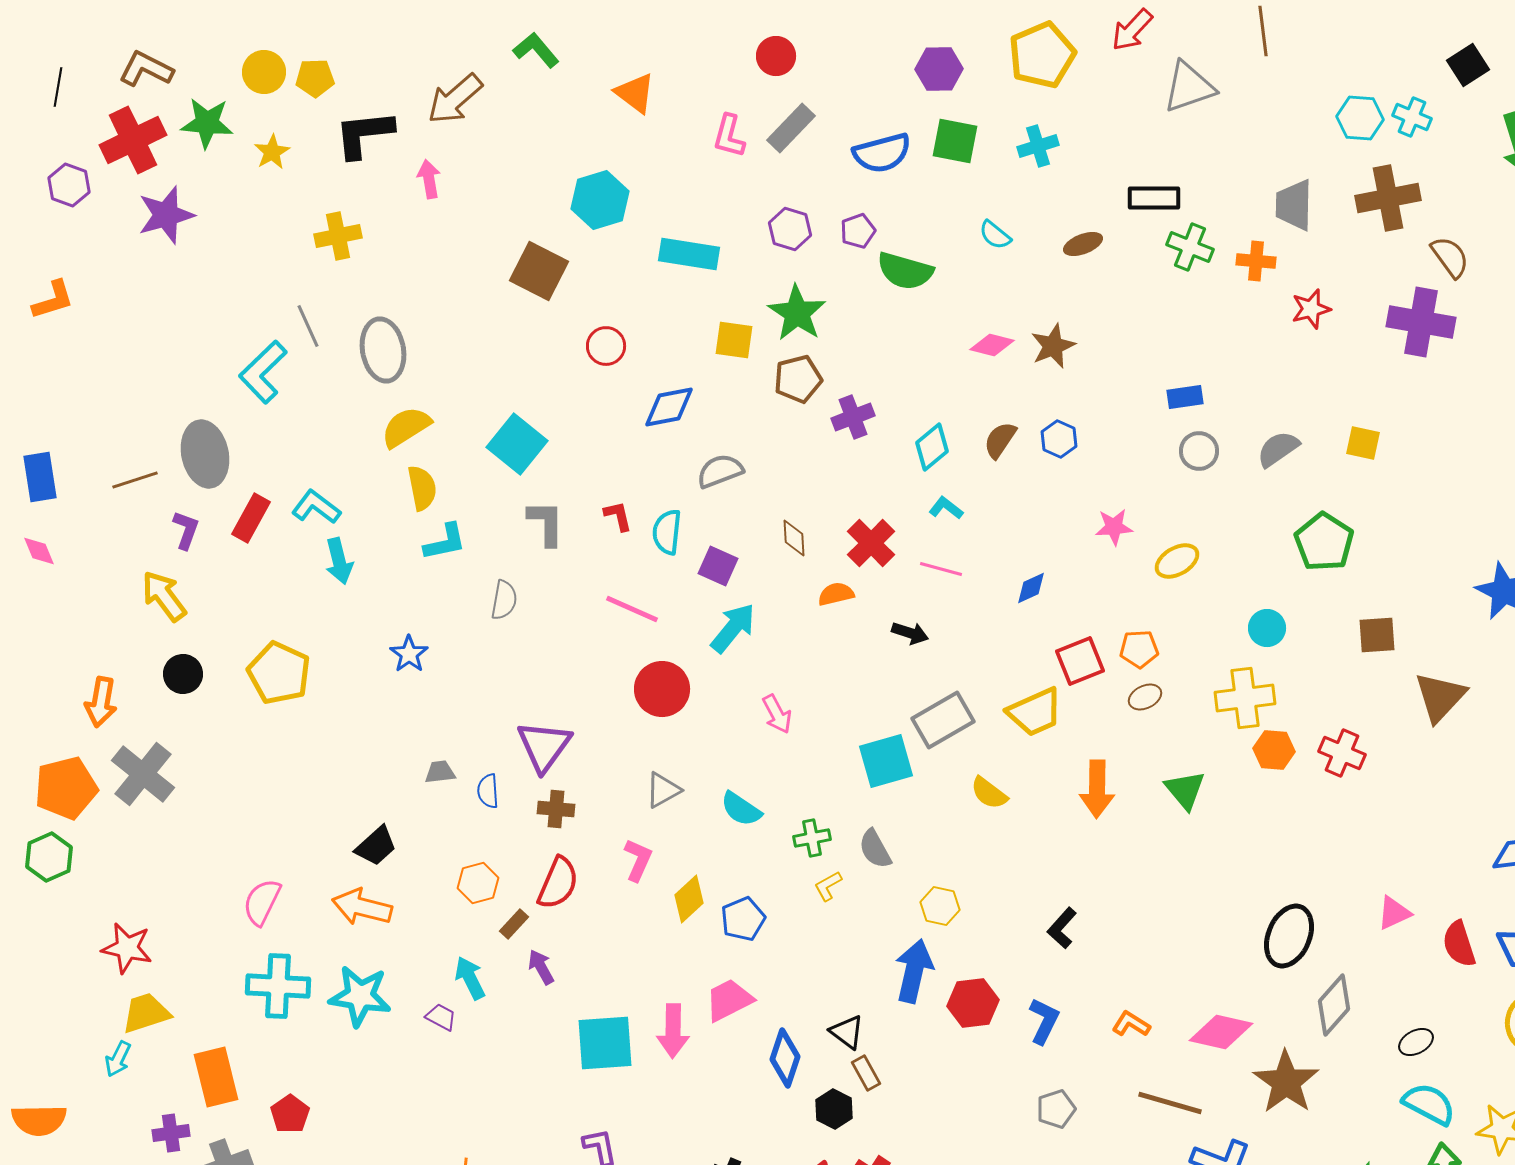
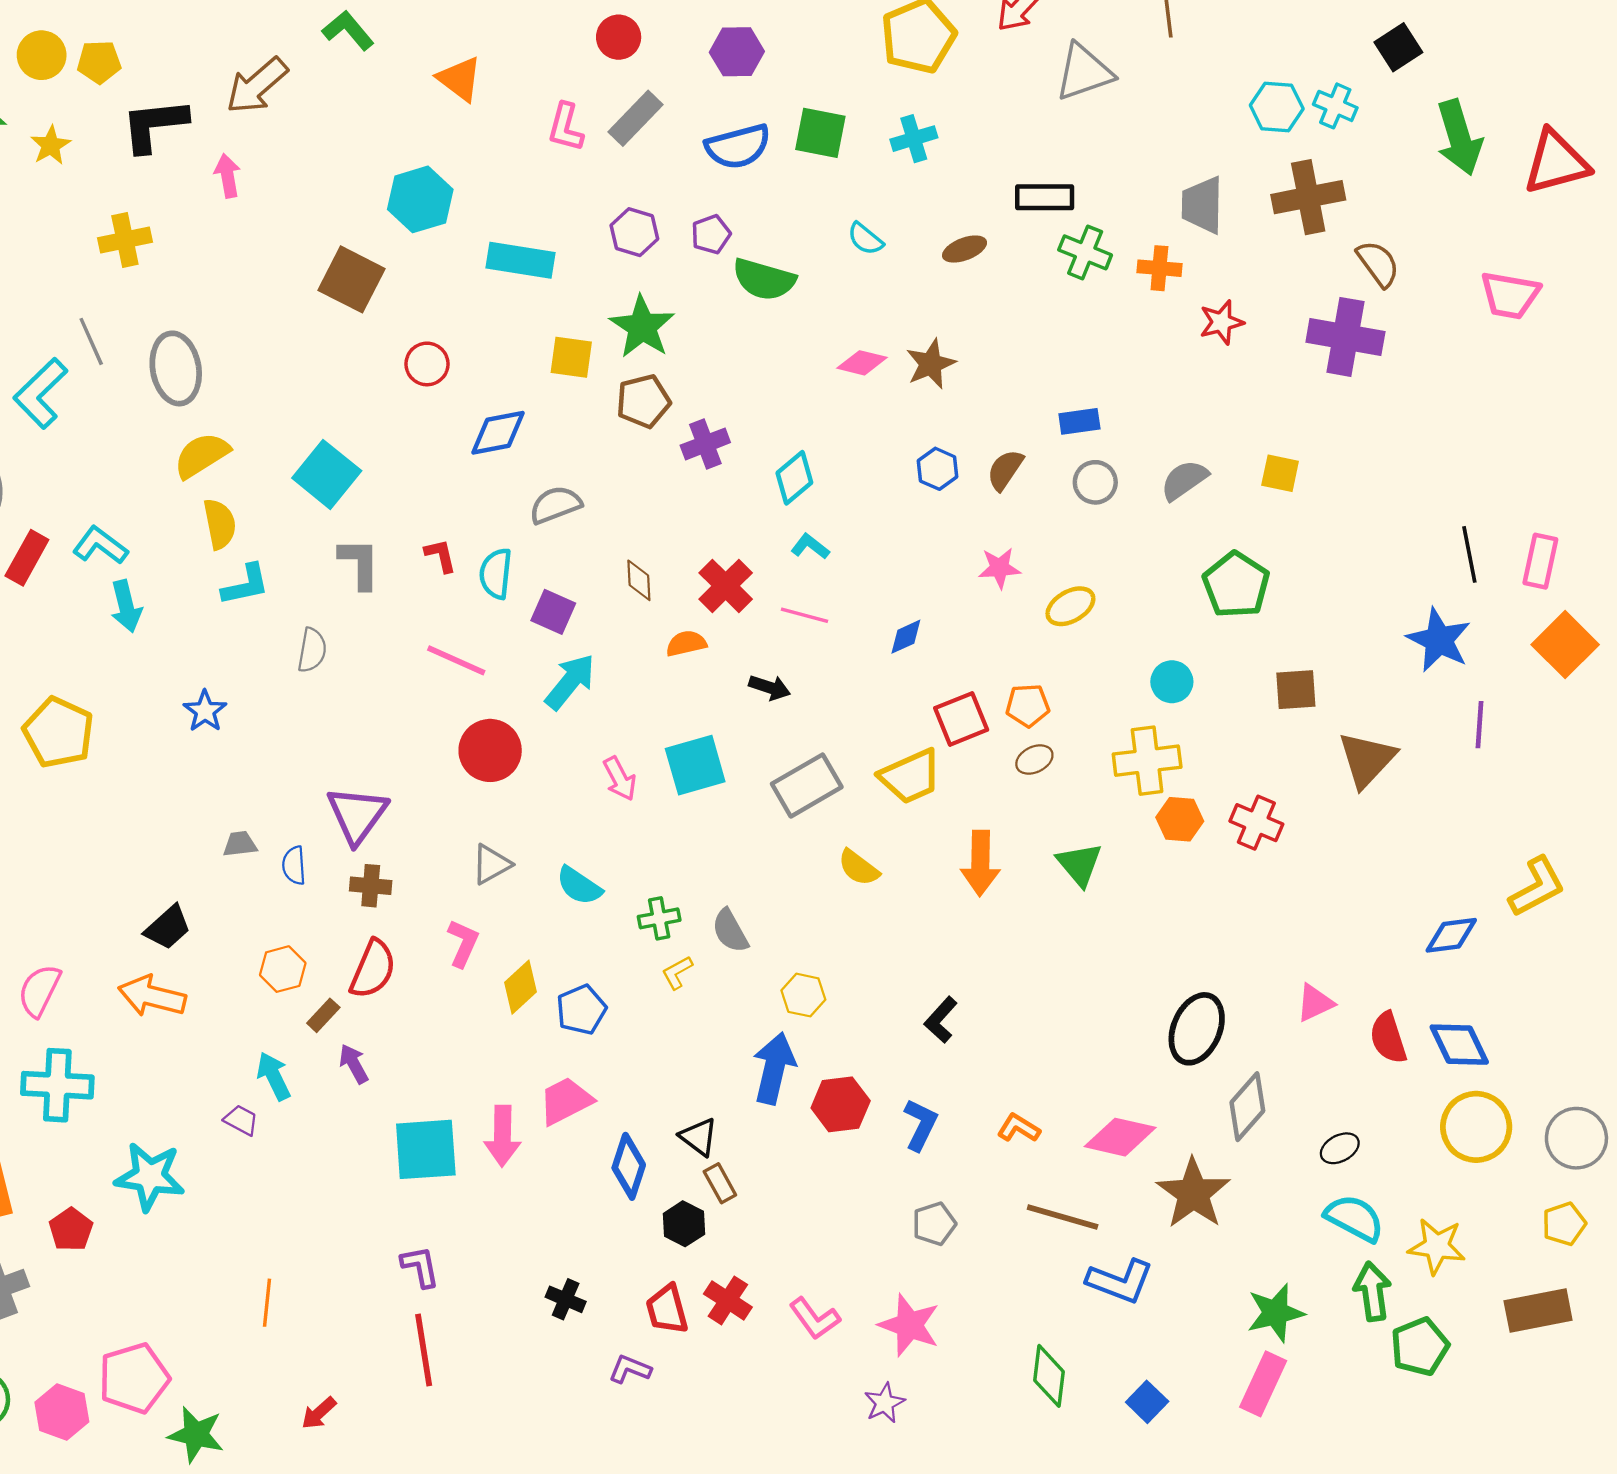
purple hexagon: (939, 69) -> (737, 52), moved
brown semicircle: (1000, 440) -> (1005, 470), moved
cyan square: (886, 761) -> (695, 765), moved
cyan star: (360, 996) -> (150, 1176), moved

